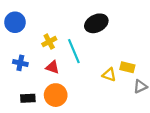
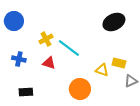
black ellipse: (96, 23) -> (114, 22), moved
cyan line: (74, 51) -> (69, 48), turned -30
orange circle: (56, 95) -> (80, 89), moved

